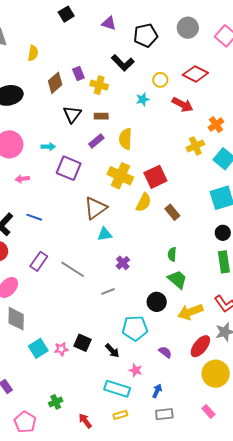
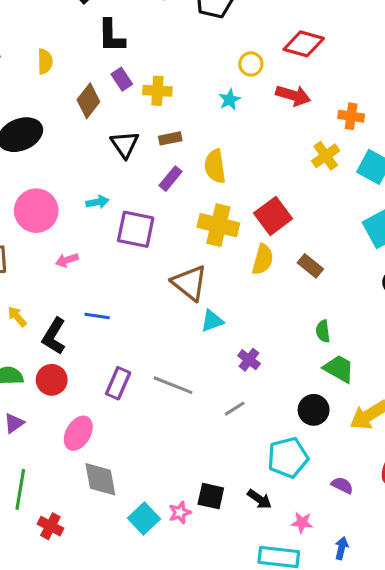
black L-shape: (123, 63) -> (111, 36), moved, turned 55
orange cross: (216, 125) -> (351, 116), turned -35
brown triangle: (95, 208) -> (190, 283), turned -35

